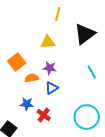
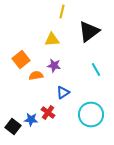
blue triangle: (52, 88) -> (63, 93), moved
blue star: (27, 104) -> (31, 120), moved

